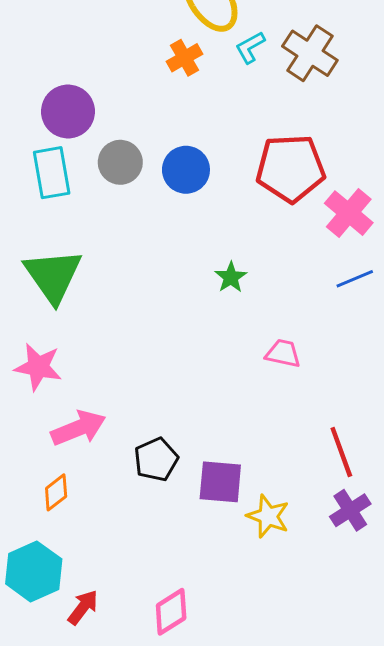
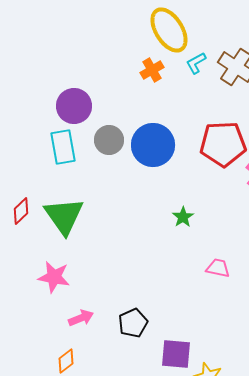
blue circle: (186, 170) -> (153, 145), size x1.4
pink arrow: (78, 428) -> (81, 318), size x0.7
black pentagon: (156, 459) -> (133, 323), moved

